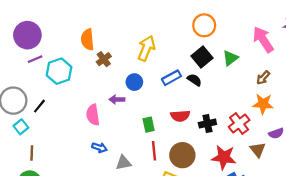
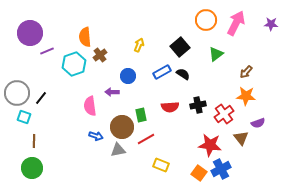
orange circle: (204, 25) -> (206, 20), moved
pink arrow: (263, 40) -> (236, 23), moved, turned 60
yellow arrow: (146, 48) -> (139, 45), size x0.6
black square: (202, 57) -> (180, 47), moved
purple line: (35, 59) -> (47, 51), moved
cyan hexagon: (59, 71) -> (74, 64), moved
black cross: (207, 124) -> (198, 105), moved
cyan square: (21, 127) -> (24, 117), turned -32
red line: (154, 151) -> (146, 139), turned 66
brown circle: (182, 155) -> (122, 127), moved

